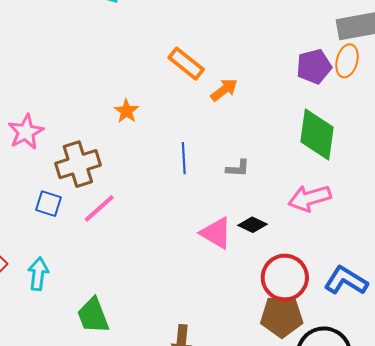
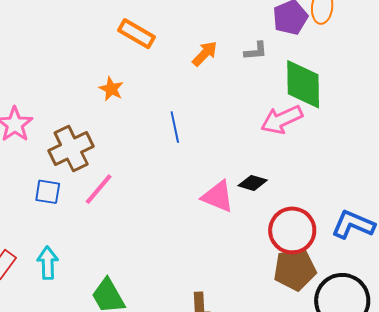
orange rectangle: (186, 64) -> (136, 34), moved
gray L-shape: (238, 168) -> (256, 51), moved
pink arrow: (310, 198) -> (282, 120), moved

